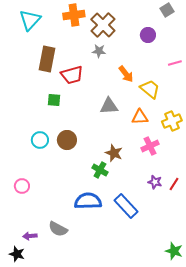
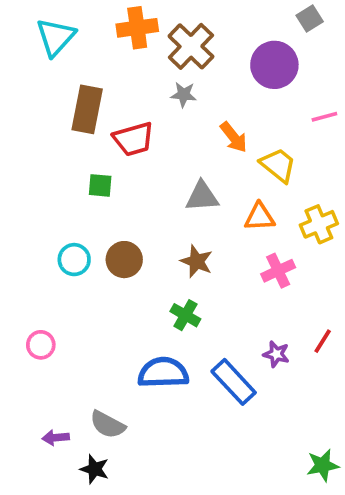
purple circle: (148, 35) -> (274, 65), size x1.6
brown star: (114, 153) -> (197, 261), moved
purple star: (155, 182) -> (276, 354), moved
green star: (174, 251) -> (323, 465), turned -30
black star: (17, 254) -> (95, 469), moved

